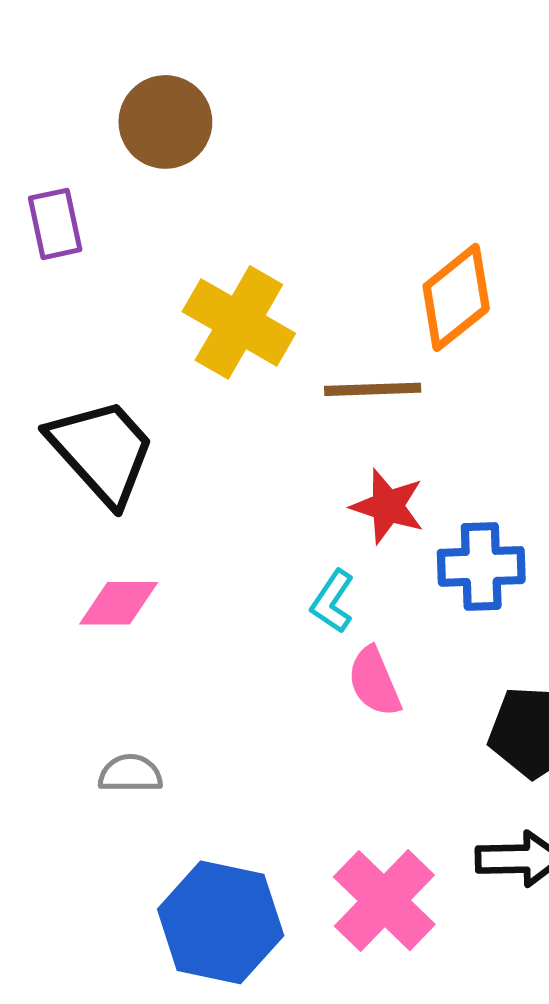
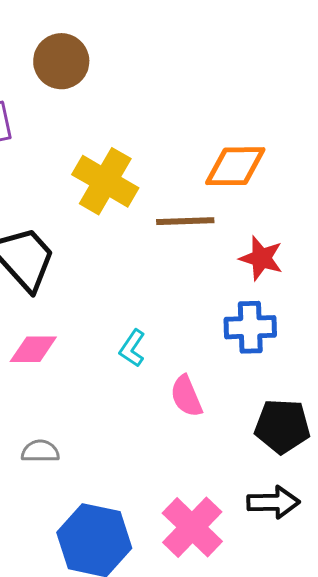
orange diamond: (456, 297) -> (235, 166), turned 38
red star: (388, 506) -> (261, 258), moved
cyan L-shape: (333, 602) -> (132, 348), moved

